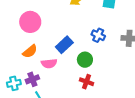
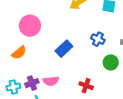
orange semicircle: (30, 51) -> (19, 53), moved
green circle: (85, 60) -> (111, 62), moved
pink semicircle: (49, 63) -> (51, 81), moved

